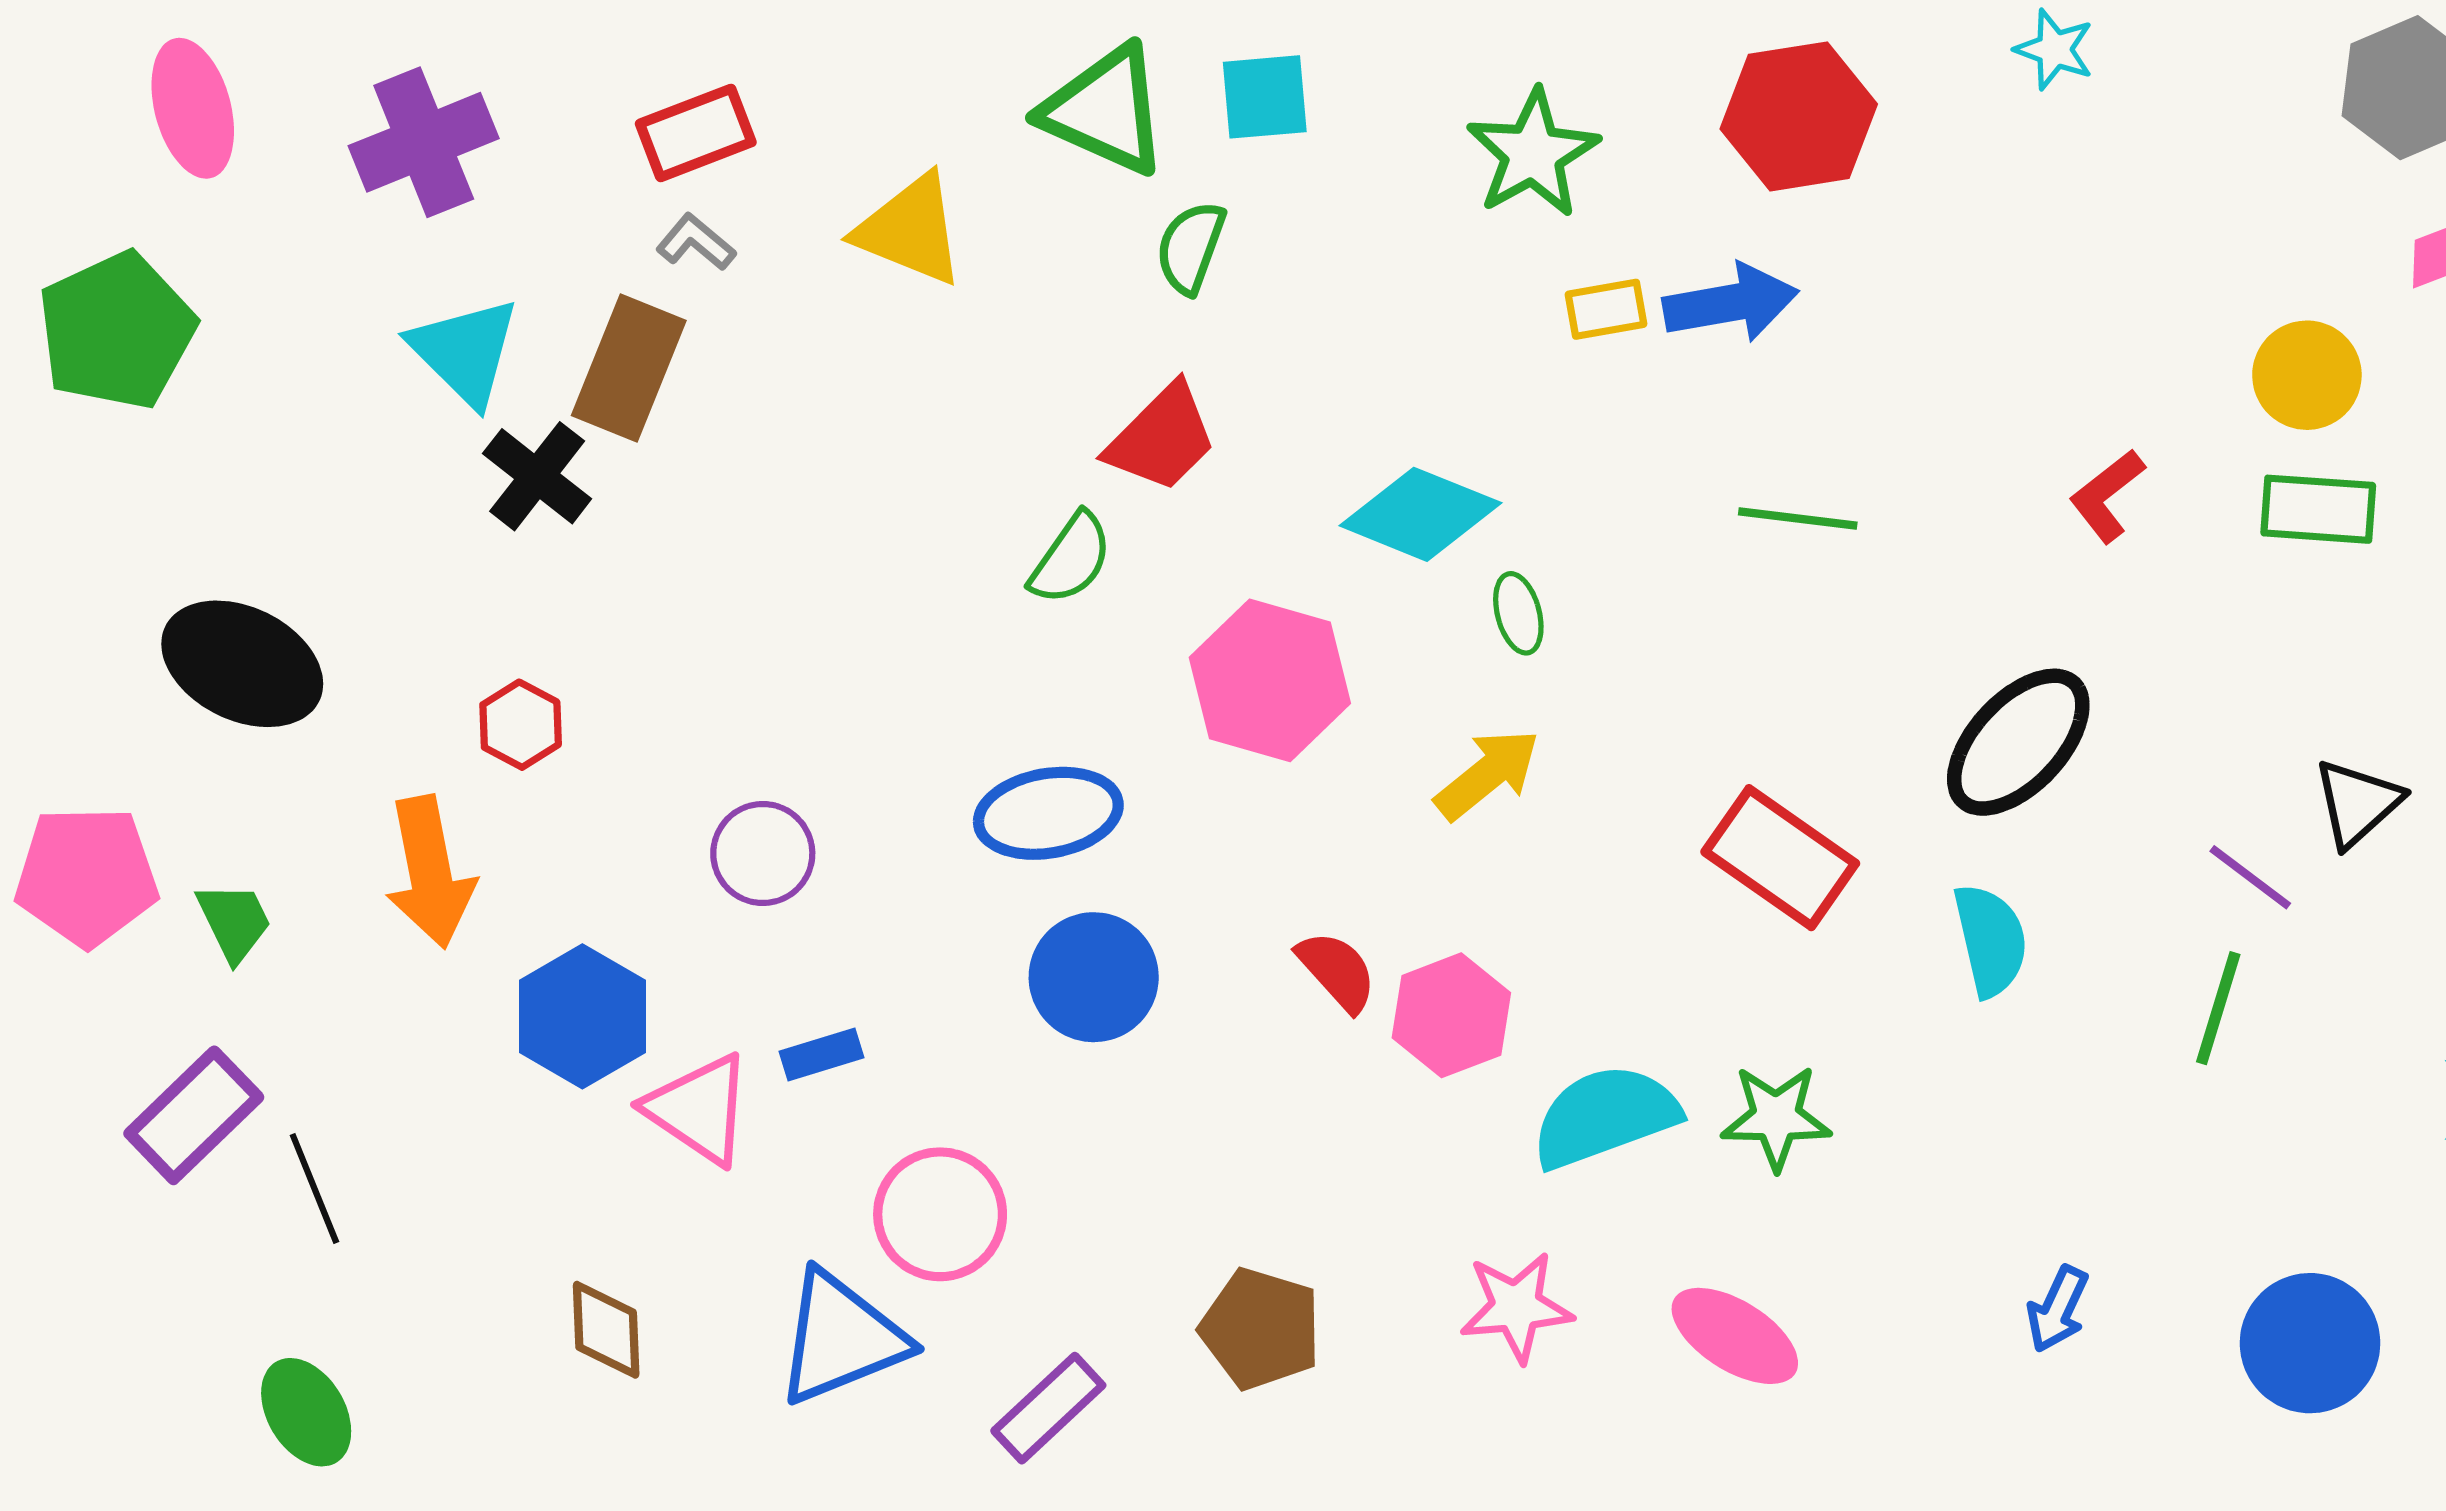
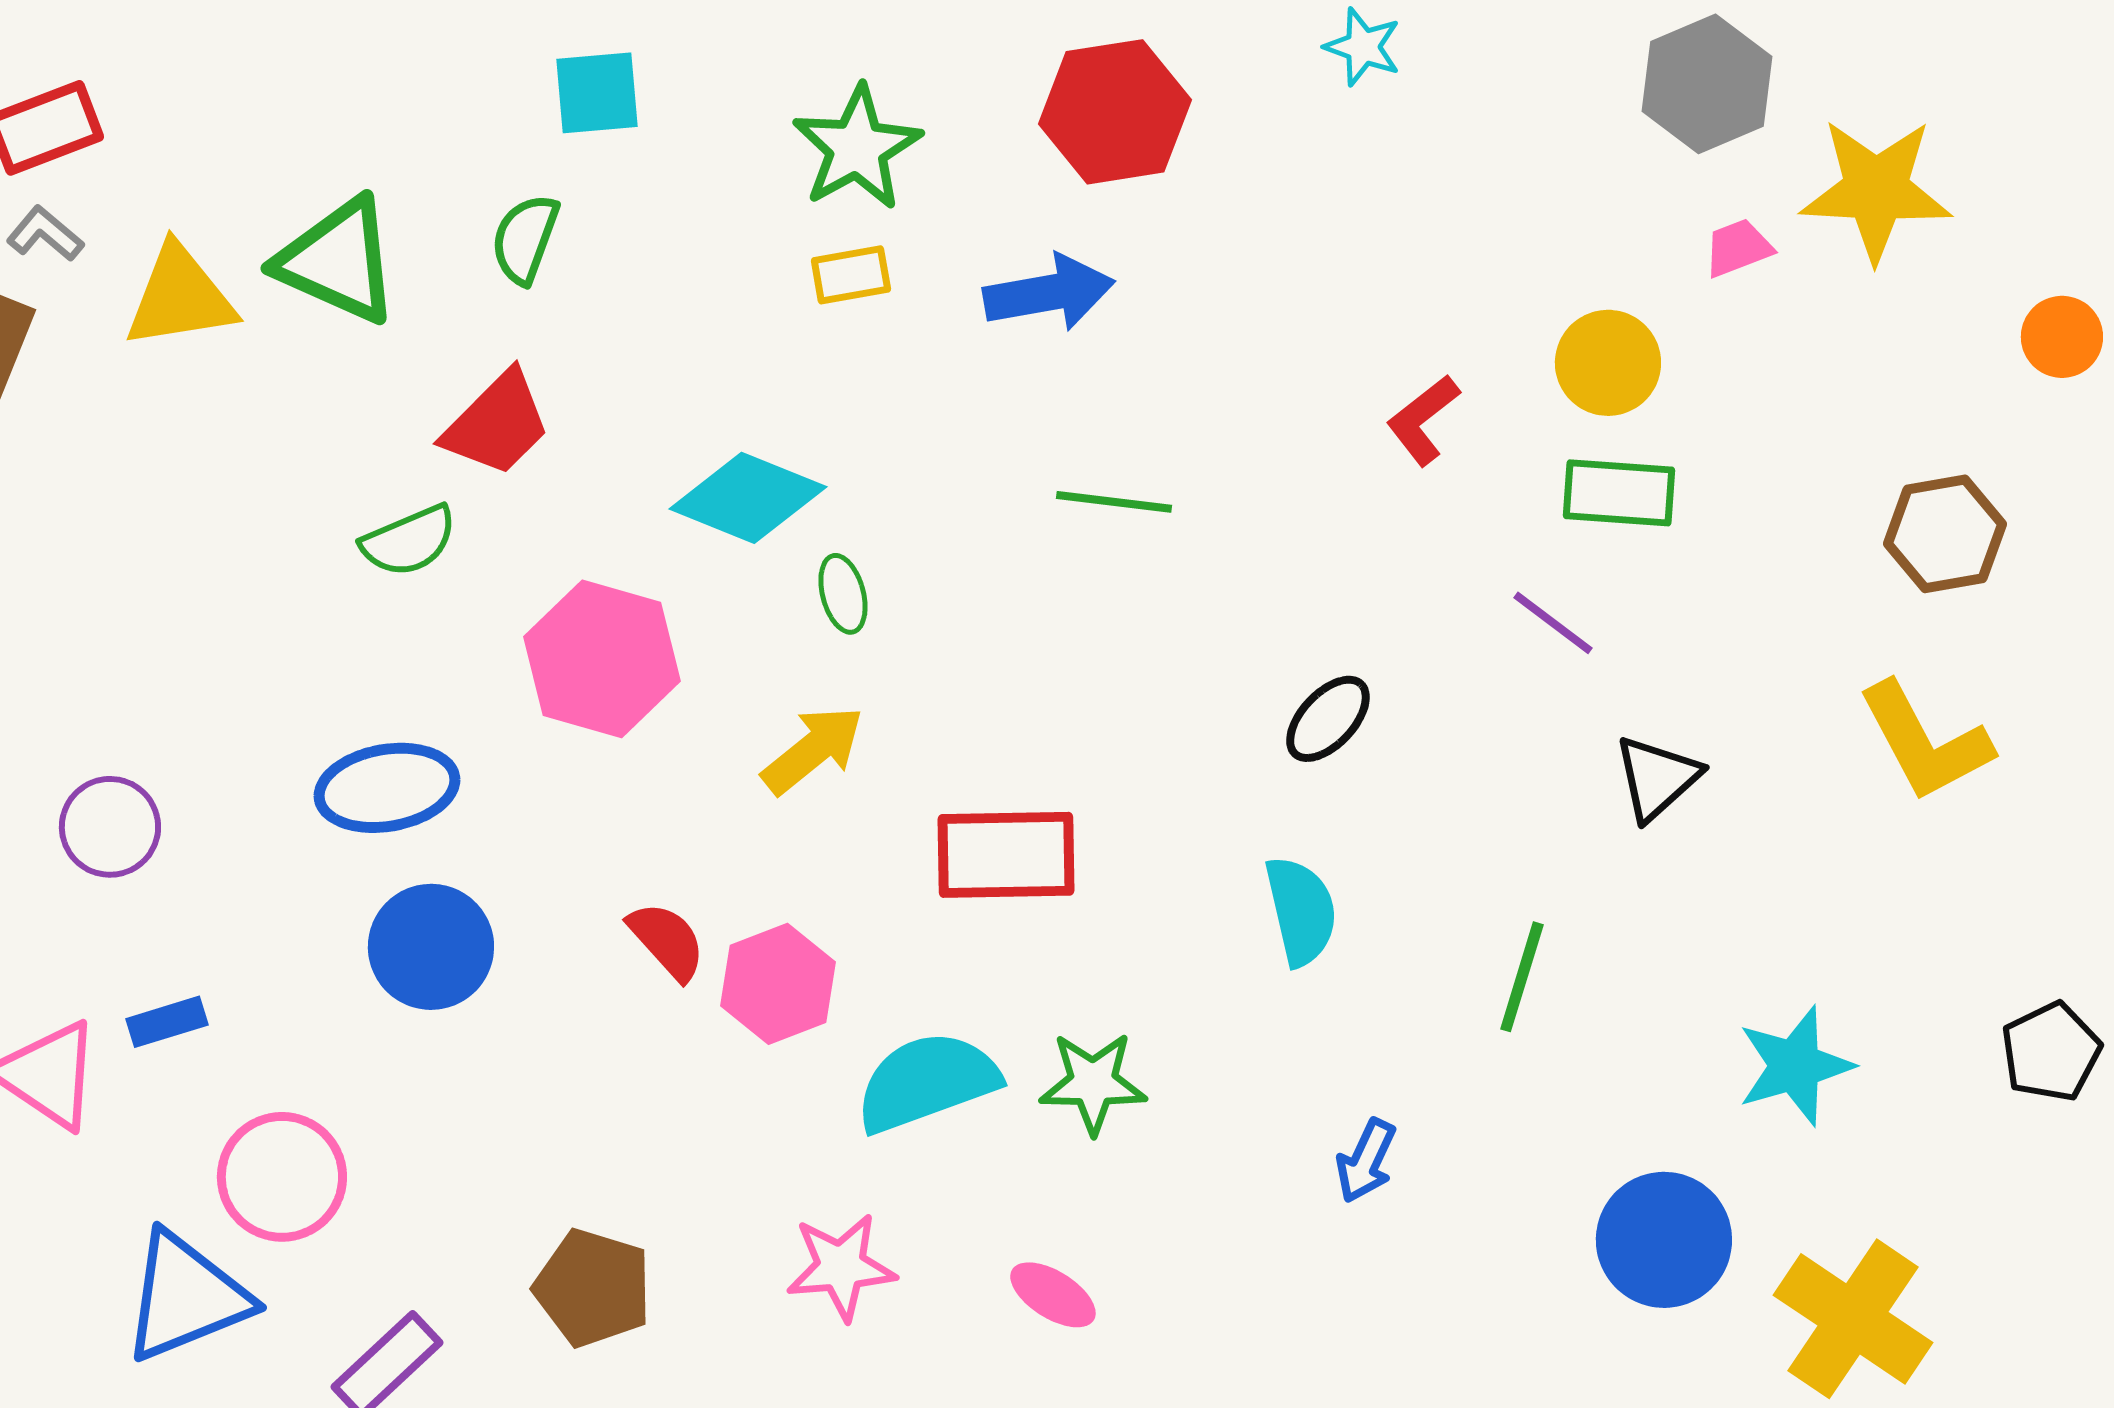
green triangle: (1105, 110) -> (338, 261), moved
yellow triangle: (910, 230) -> (180, 297), moved, turned -31
yellow rectangle: (1606, 309) -> (851, 275), moved
red L-shape: (2107, 496) -> (1423, 420), moved
green semicircle: (1071, 559) -> (409, 541), turned 32
black ellipse: (2018, 742) -> (1328, 719), size x0.6
red rectangle: (1780, 858) -> (1006, 855), moved, turned -36
purple line: (2250, 877) -> (1553, 623), moved
blue arrow: (2057, 1309) -> (1366, 1161), moved
pink ellipse: (1735, 1336) -> (1053, 1295), size x0.7
blue circle: (2310, 1343) -> (1664, 1240), moved

